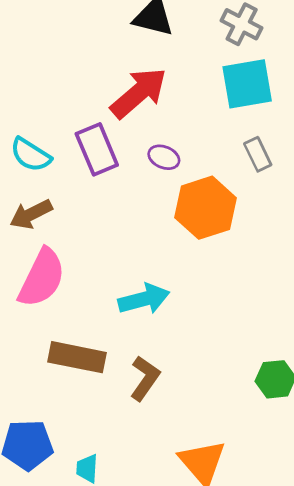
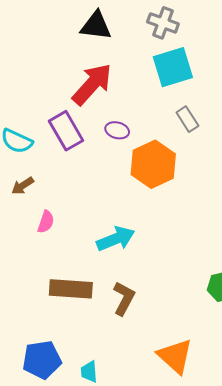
brown arrow: (31, 214) -> (23, 186), size x0.7
pink semicircle: (42, 278) -> (46, 222), moved, size x0.5

